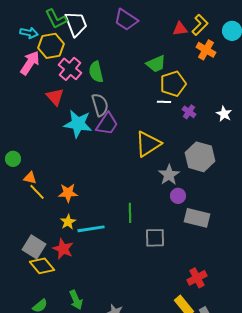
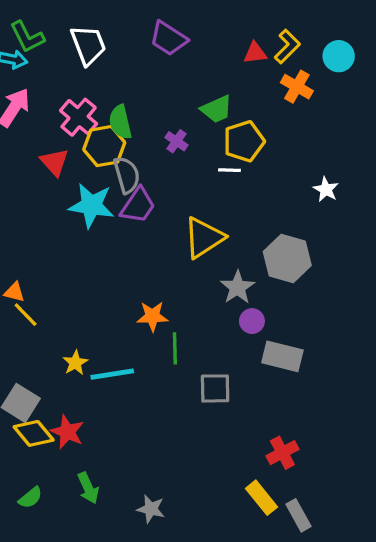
green L-shape: (56, 19) -> (27, 37), moved
yellow hexagon: (51, 46) -> (104, 146), moved
purple cross: (189, 112) -> (176, 141), moved
orange star: (68, 193) -> (152, 316), moved
red star: (63, 249) -> (67, 432), moved

